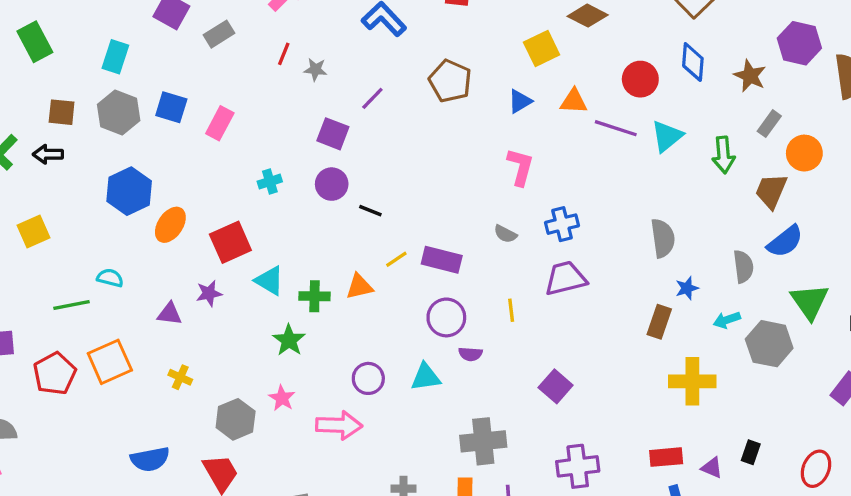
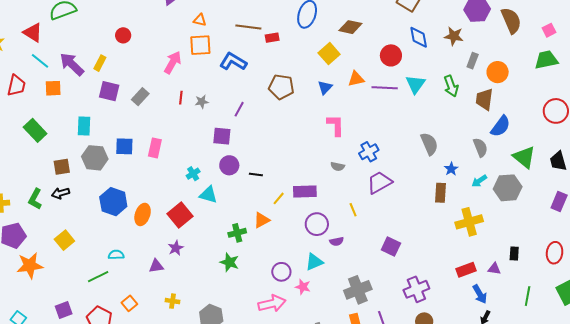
cyan triangle: (269, 281) -> (208, 195), moved
orange square: (110, 362) -> (129, 303), size x0.6
pink star: (282, 398) -> (303, 287), moved

